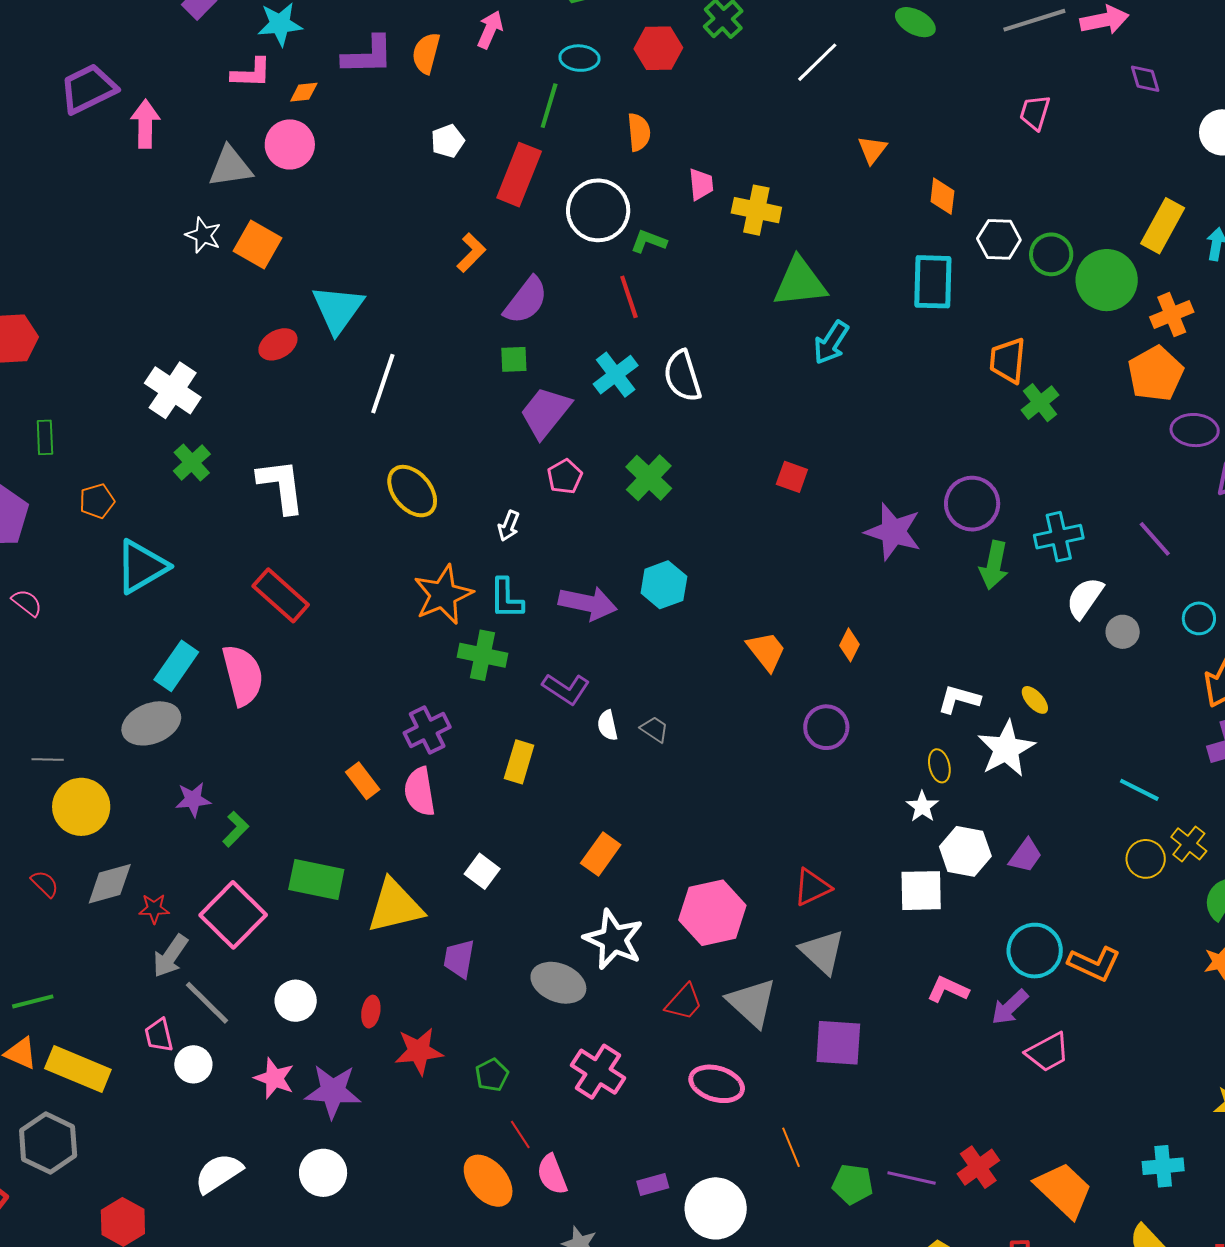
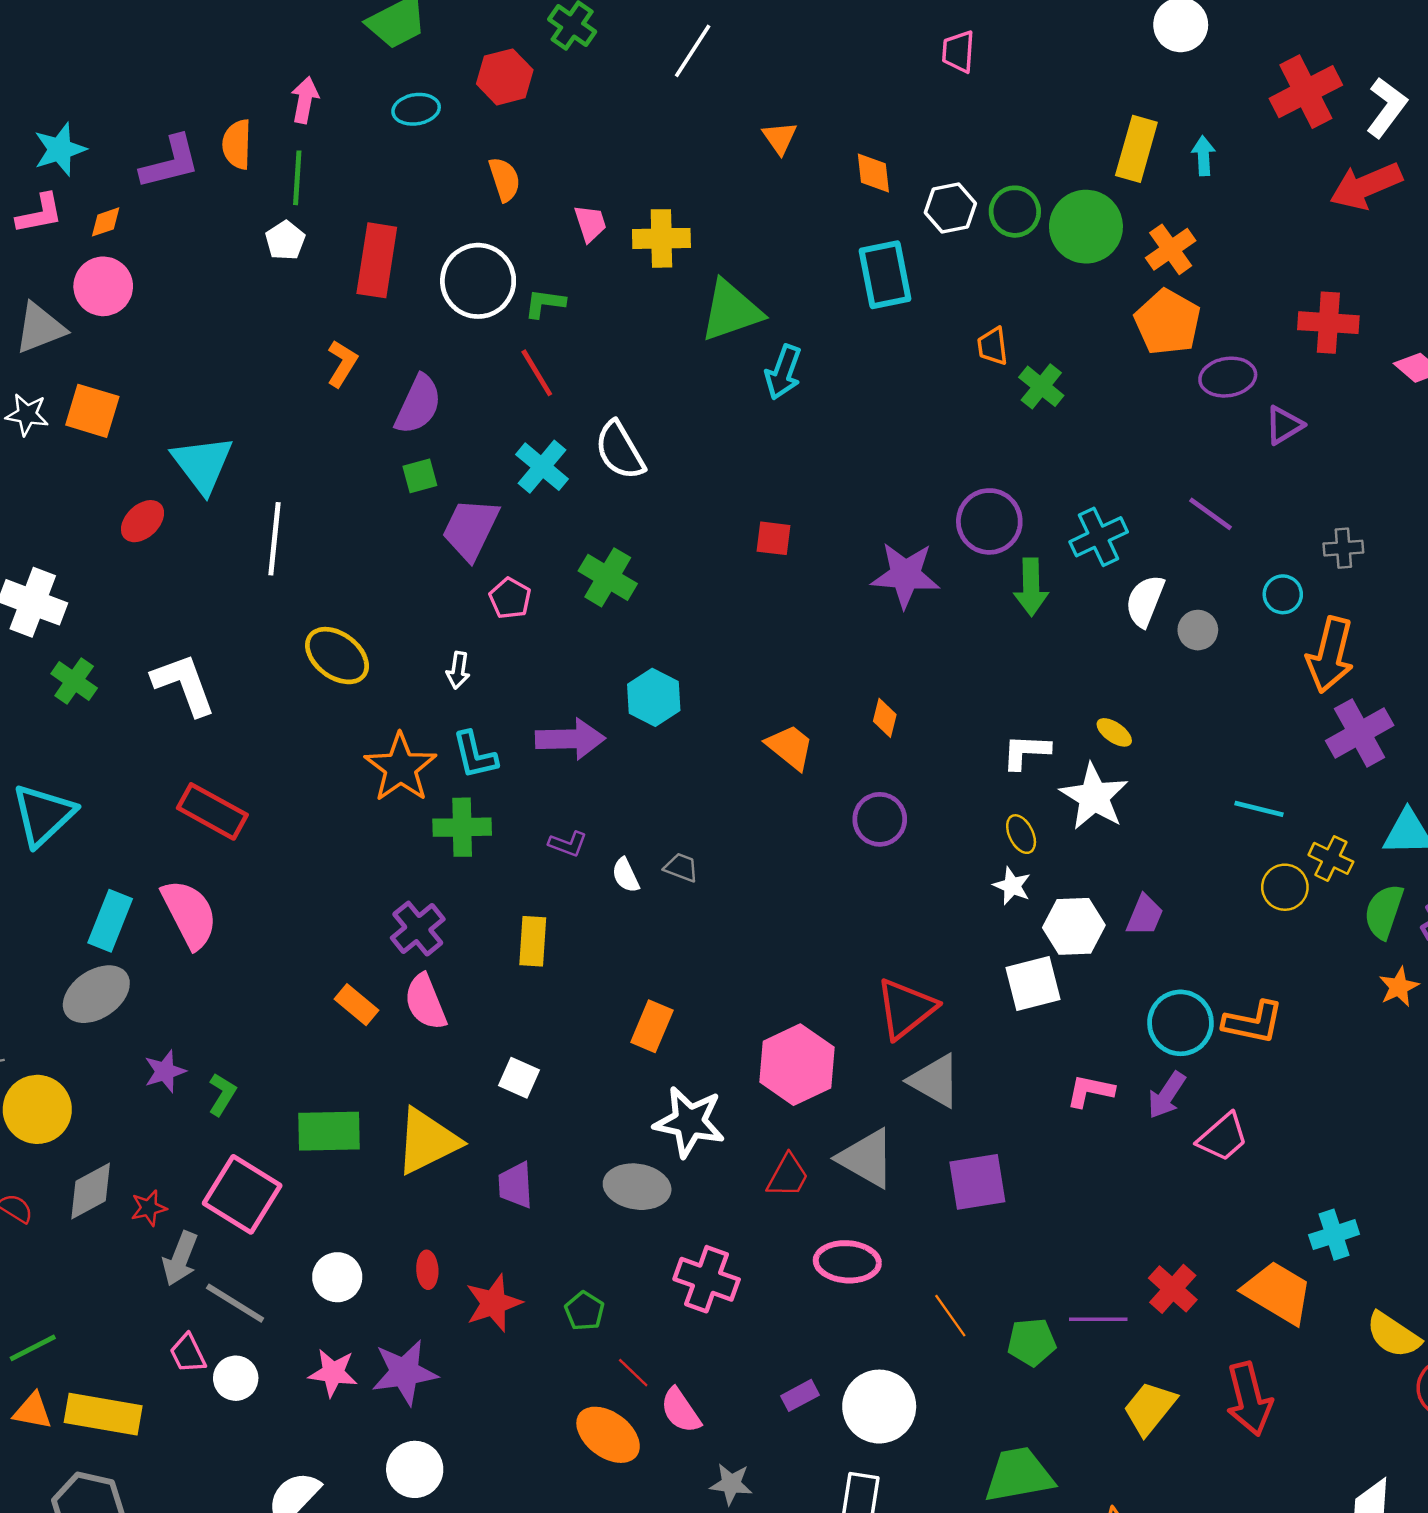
green line: (549, 106) -> (297, 178), moved
orange trapezoid: (1008, 361) -> (993, 346), size x0.7
purple L-shape: (566, 689) -> (568, 844), size x0.7
red triangle: (812, 887) -> (906, 1008), size x1.4
cyan cross: (1163, 1166) -> (1334, 1235), moved

